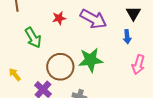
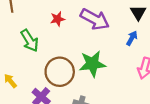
blue arrow: (127, 37) -> (132, 38), turned -144

